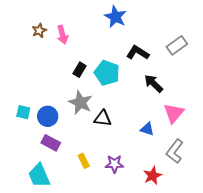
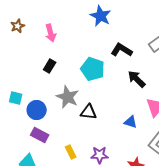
brown star: (39, 31) -> (18, 26), moved
black rectangle: (79, 70) -> (50, 66), moved
cyan square: (23, 112) -> (16, 98), moved

